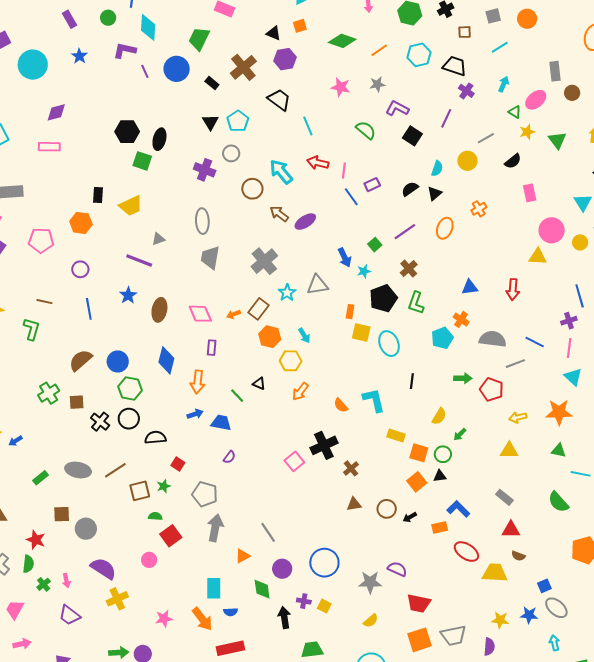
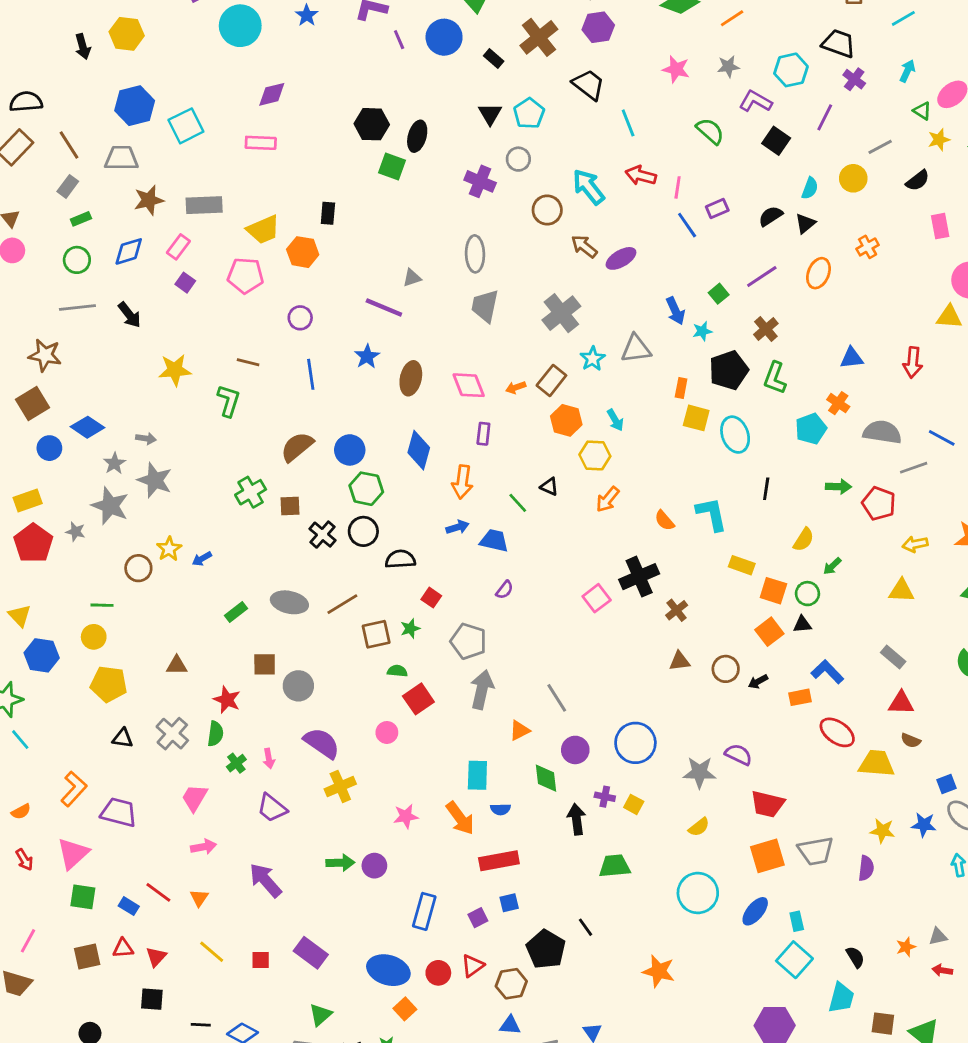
cyan hexagon: (419, 55) -> (791, 70), moved
yellow trapezoid: (131, 206) -> (263, 230), moved

